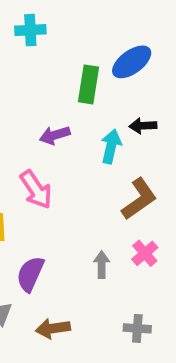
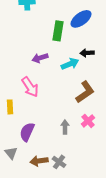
cyan arrow: (111, 146) -> (70, 64), turned 54
gray cross: (137, 328) -> (59, 162), moved, turned 32

